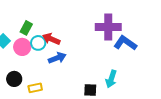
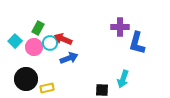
purple cross: (108, 27) -> (120, 27), size x0.7
blue L-shape: (125, 43) -> (137, 43), turned -110
black circle: (14, 79) -> (26, 79), size x1.5

